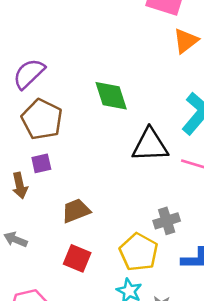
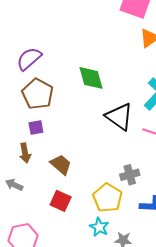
black triangle: (150, 145) -> (119, 117), turned 36
brown arrow: (20, 186) -> (25, 153), moved
brown trapezoid: (76, 211) -> (61, 165), turned 60

